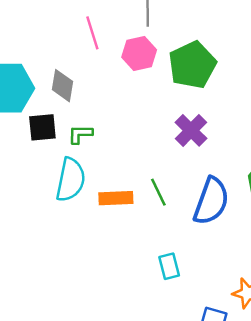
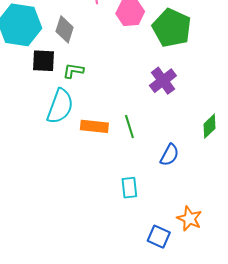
green pentagon: (192, 65) -> (172, 28), turned -30
blue semicircle: (211, 201) -> (170, 155), moved, size x0.6

